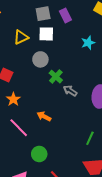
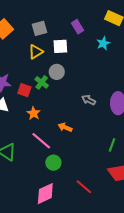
gray square: (43, 14) -> (39, 28), moved
cyan star: (88, 43) -> (103, 43), moved
green cross: (56, 77) -> (42, 82), moved
green circle: (39, 154) -> (53, 163), moved

